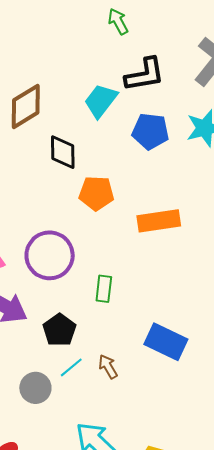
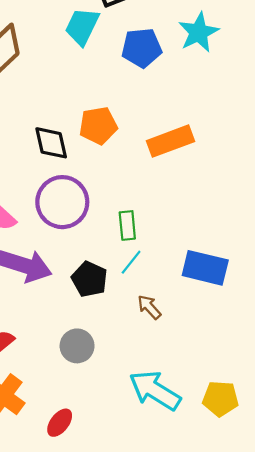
black diamond: (63, 152) -> (51, 143), moved
cyan line: (71, 367) -> (131, 262), moved

